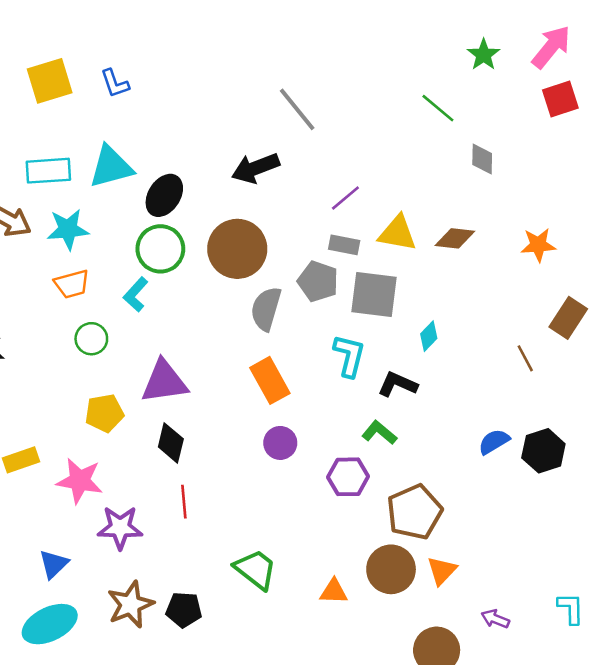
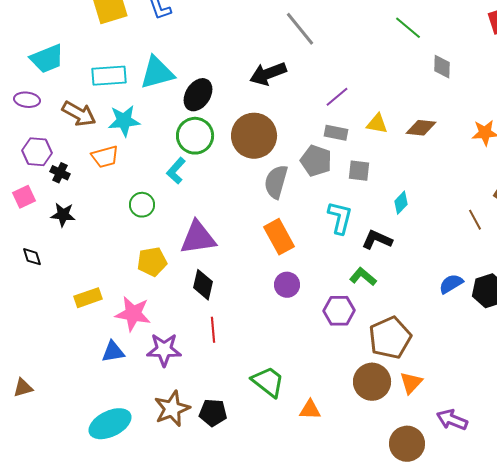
yellow triangle: (398, 233) -> (377, 124), size x0.7
orange trapezoid: (72, 284) -> (105, 157), moved
gray square: (374, 294) -> (359, 171), size x0.6
blue triangle: (54, 564) -> (113, 352), moved, turned 35
orange triangle: (334, 591) -> (310, 410), moved
purple arrow: (495, 619) -> (452, 420), size x1.4

